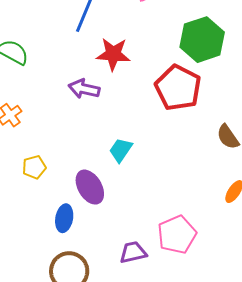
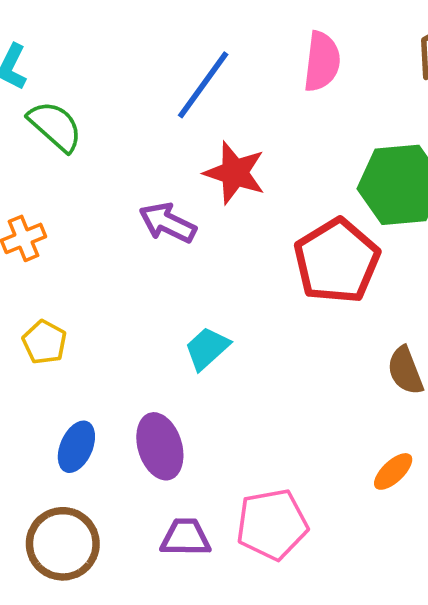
yellow pentagon: (34, 167) -> (44, 342), turned 30
purple ellipse: (90, 187) -> (160, 446), moved

